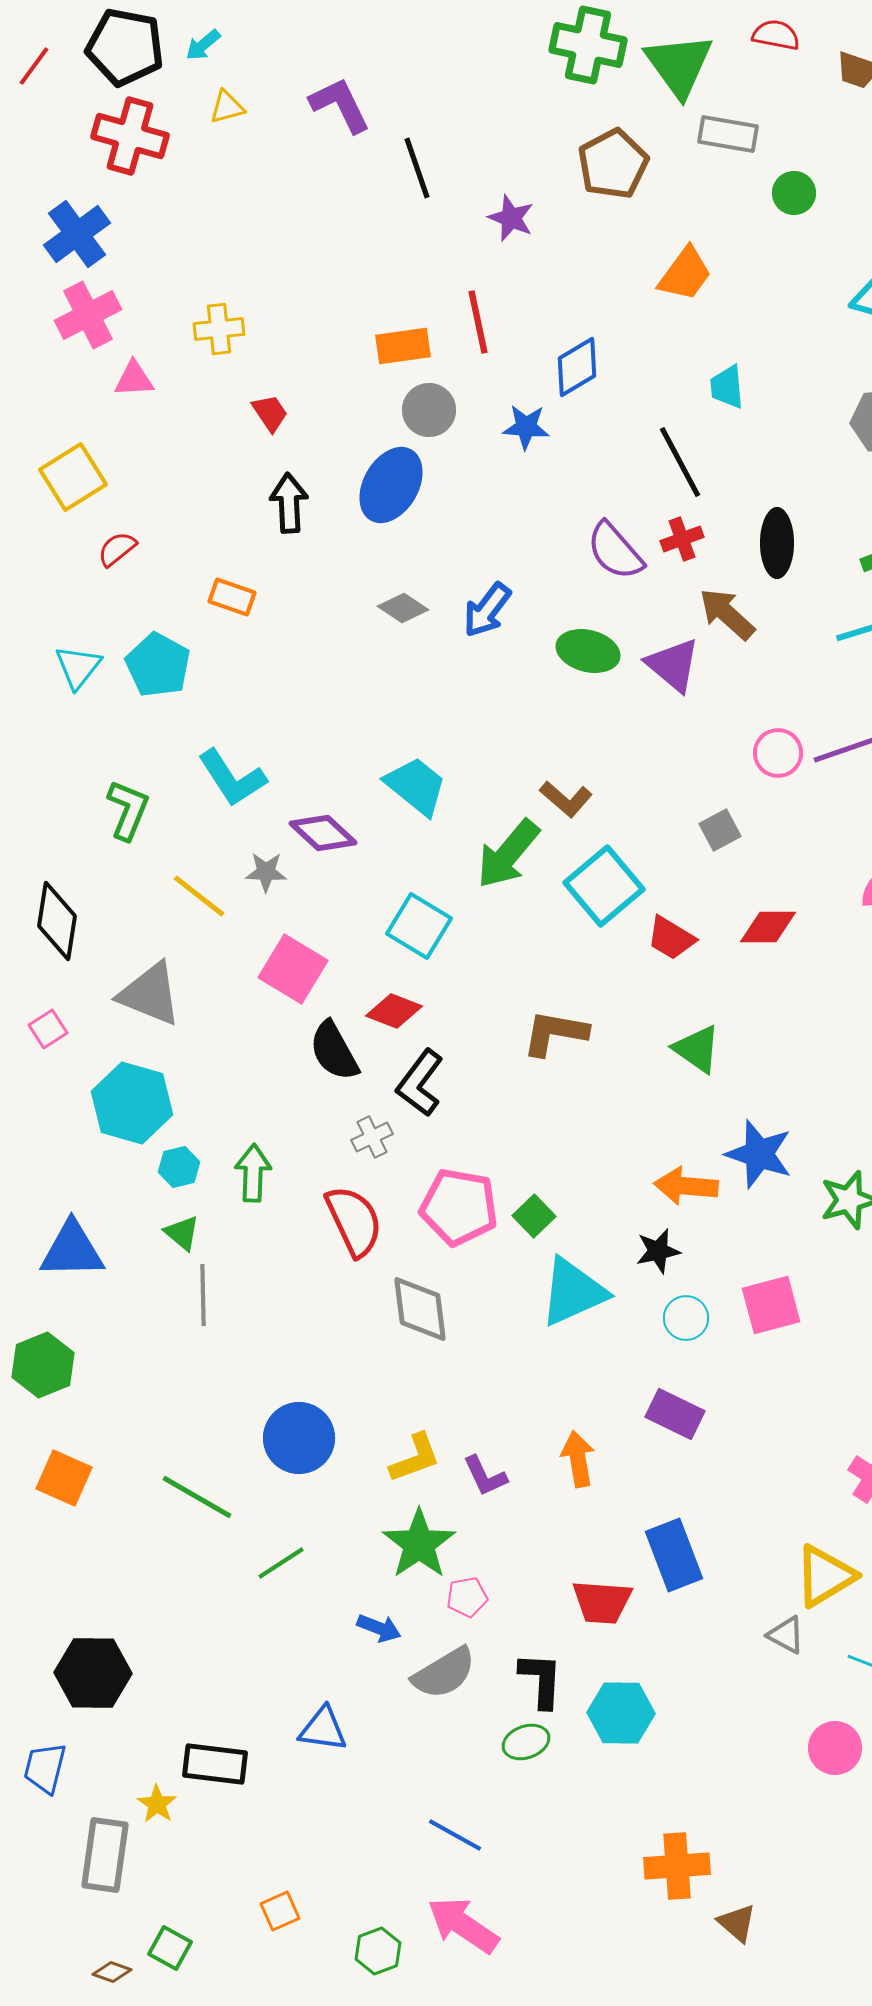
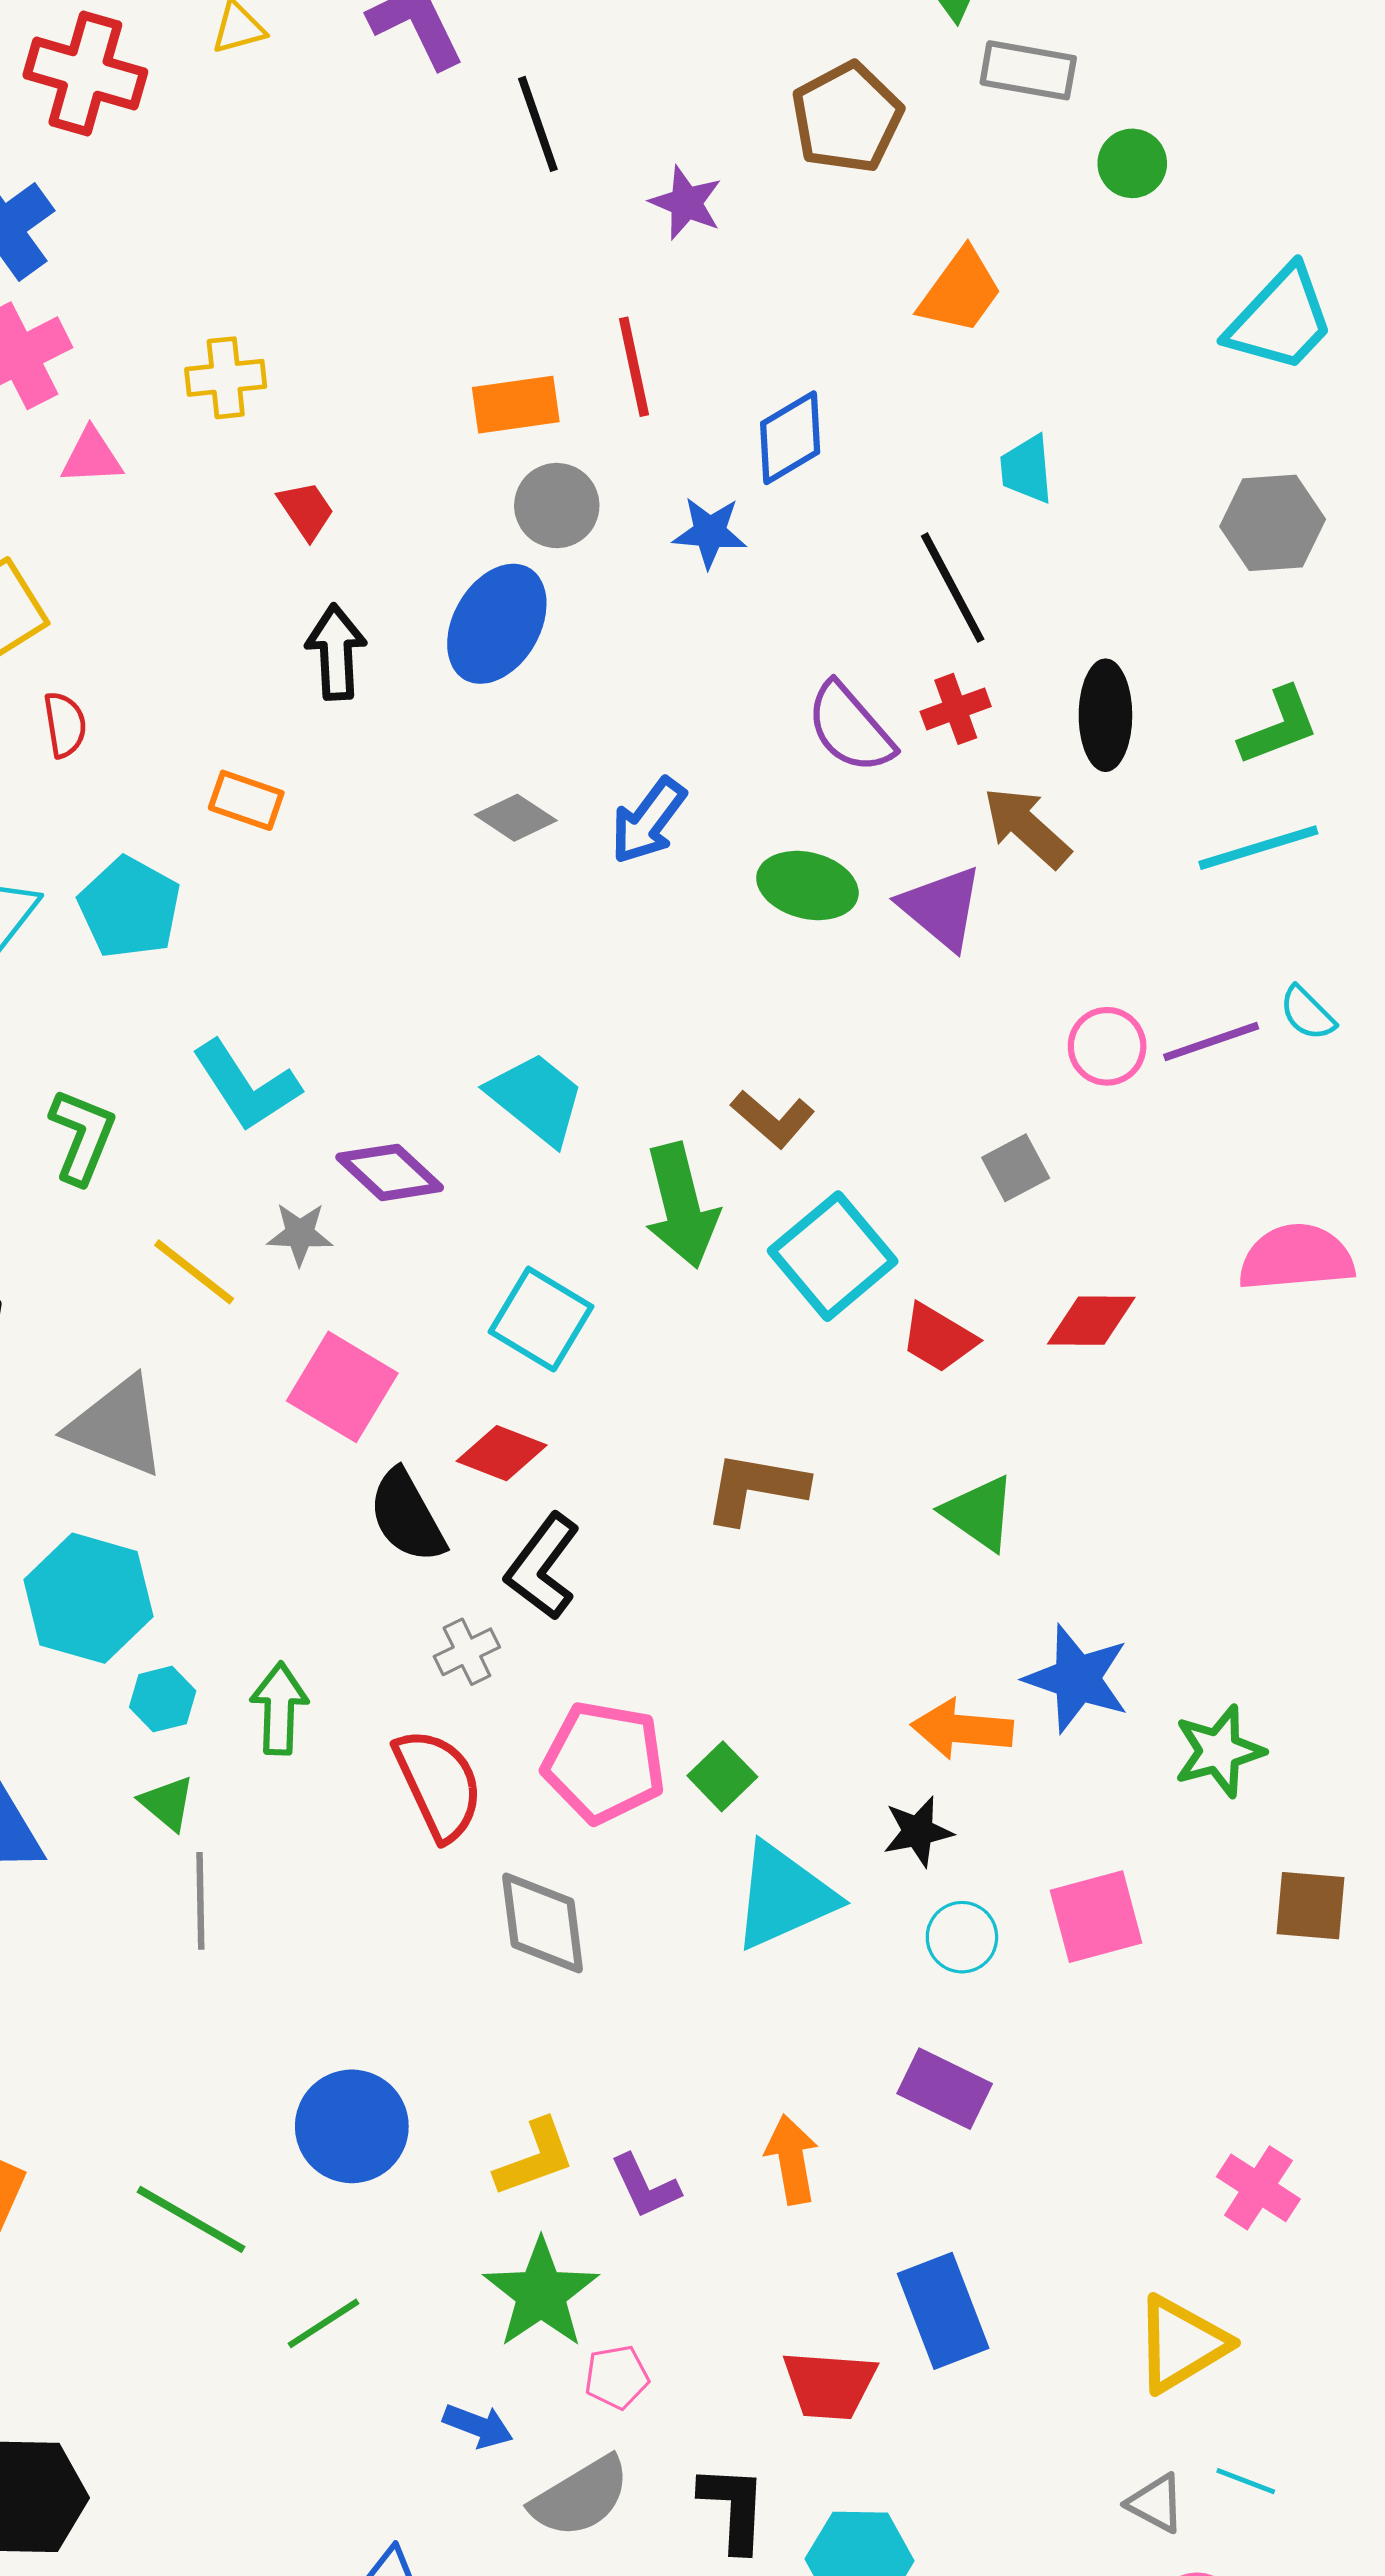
red semicircle: (117, 549) -> (65, 725), turned 120
green arrow: (508, 854) -> (681, 1206), turned -54
gray triangle: (786, 1635) -> (1156, 2503), moved

